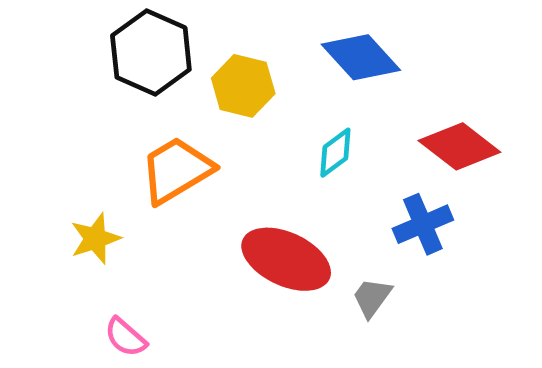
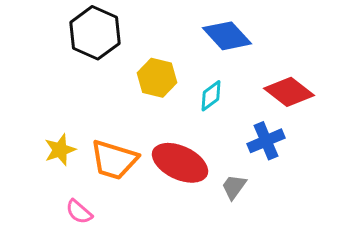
yellow hexagon: (243, 86) -> (157, 78), moved
orange trapezoid: (176, 170) -> (114, 160), moved, turned -132

